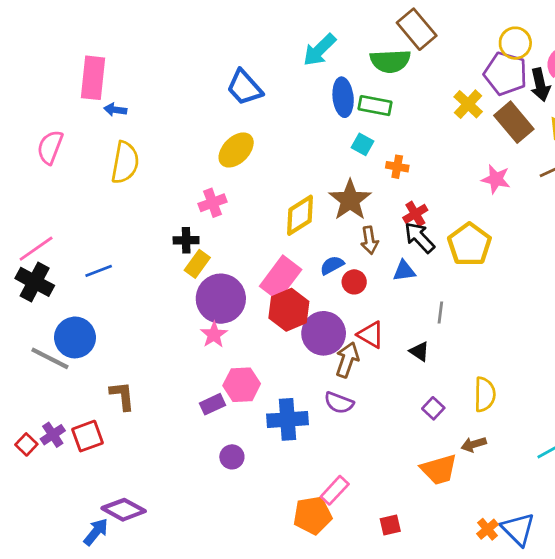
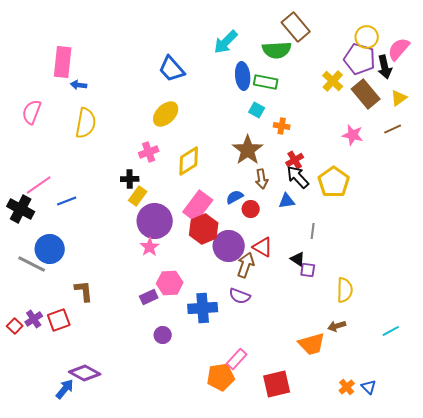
yellow diamond: (300, 215) -> (189, 161), moved
pink line: (36, 249) -> (39, 185), moved
purple square: (433, 408) -> (308, 270), moved, turned -35
red square: (390, 525) -> (277, 384), size x1.8
blue triangle: (518, 529) -> (369, 387), size x0.6

